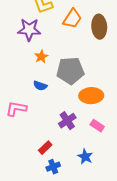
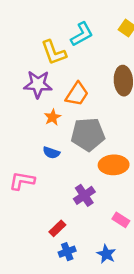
orange trapezoid: (72, 19) -> (77, 94), moved
pink rectangle: (97, 126) -> (121, 220), moved
blue star: (85, 157) -> (106, 254), moved

